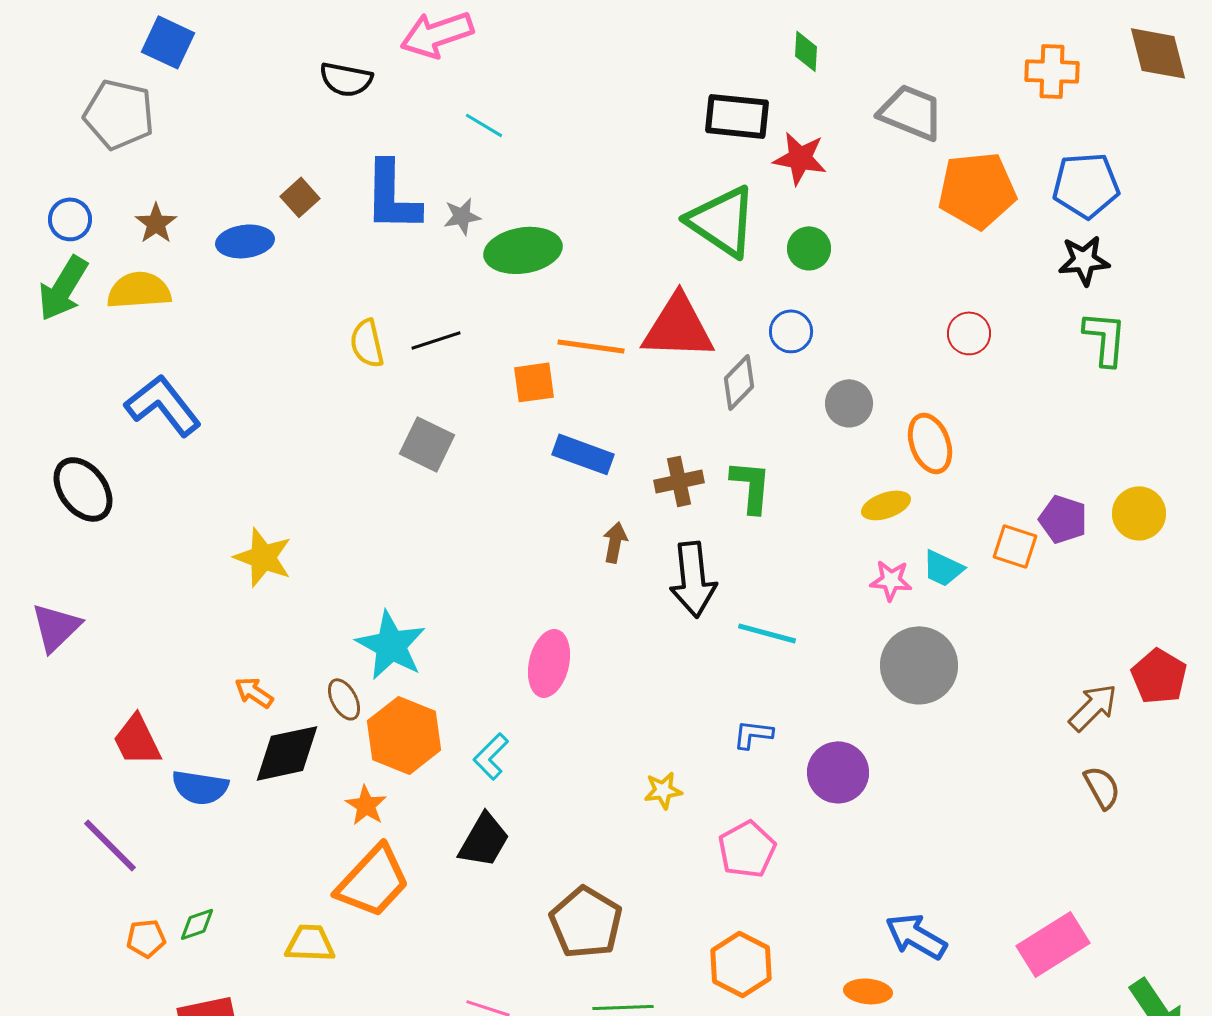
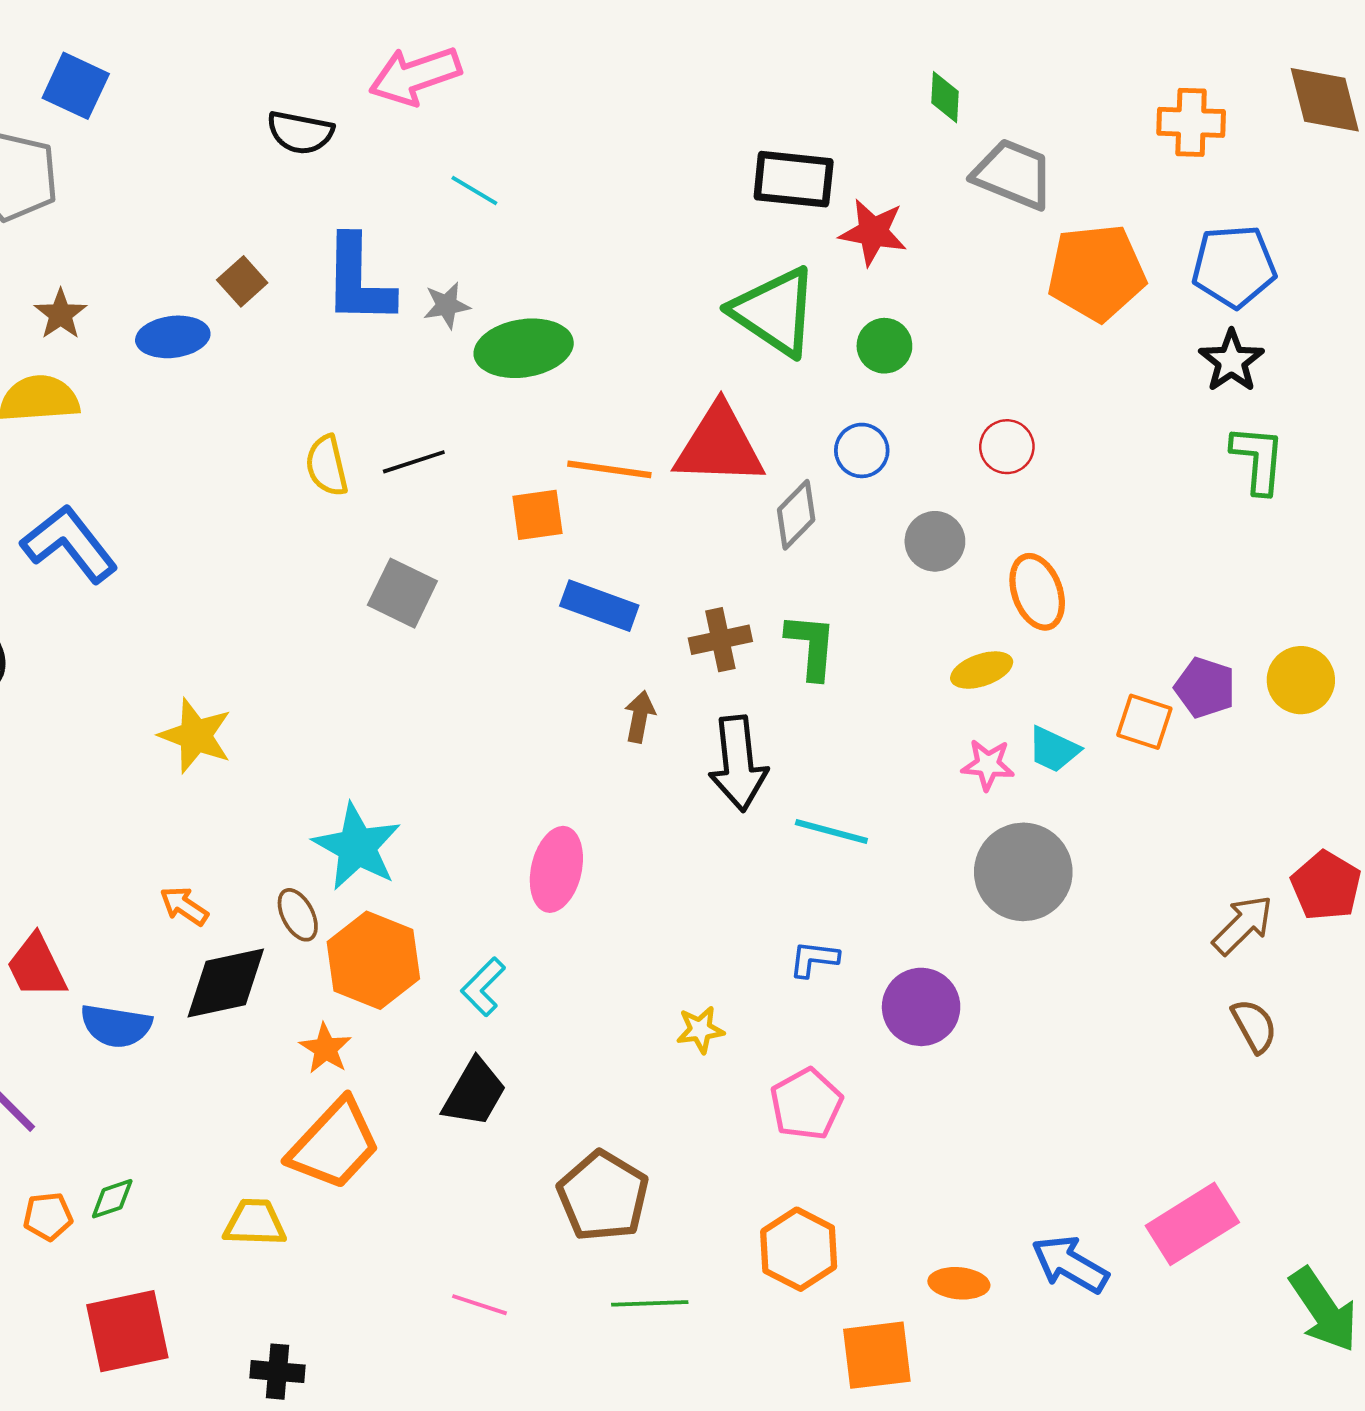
green diamond: (806, 51) -> (945, 97), moved
black star: (1084, 260) -> (1231, 361), turned -30
red circle: (969, 333) -> (1007, 447), moved
blue arrow: (916, 936) -> (1070, 1264), moved

